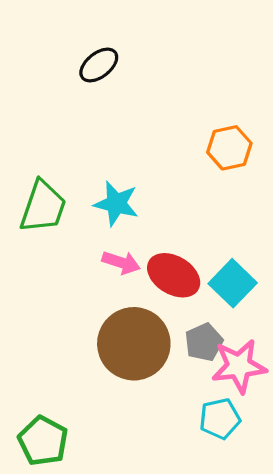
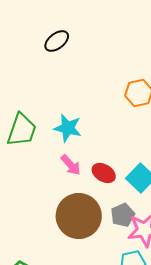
pink arrow: (121, 263) -> (71, 165), turned 30
red ellipse: (174, 275) -> (104, 173), size x0.7

